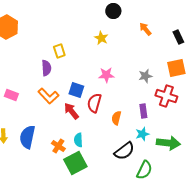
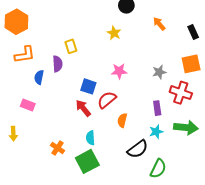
pink rectangle: (11, 95) -> (28, 105), moved
orange L-shape: (48, 96) -> (25, 55), moved, turned -55
red semicircle: (94, 103) -> (107, 100), turned 36
orange semicircle: (116, 118) -> (122, 120), moved
blue semicircle: (27, 137) -> (39, 77), moved, size x0.6
green arrow: (168, 143) -> (186, 128), moved
orange cross: (58, 146) -> (58, 148), moved

